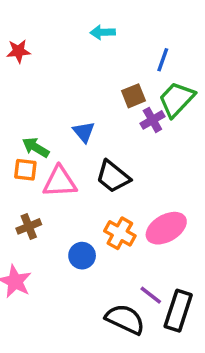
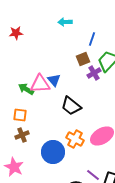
blue line: (163, 60) -> (92, 39), moved
orange square: (25, 170) -> (20, 115), moved
pink triangle: (60, 182) -> (40, 84), moved
blue circle: (82, 256) -> (53, 152), size x1.5

